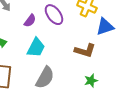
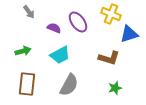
purple semicircle: (30, 21) -> (54, 28), turned -104
cyan trapezoid: (36, 48) -> (60, 55), turned 35

